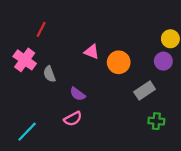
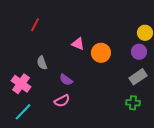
pink cross: (25, 60) -> (21, 84), moved
gray rectangle: (145, 90) -> (138, 77), moved

